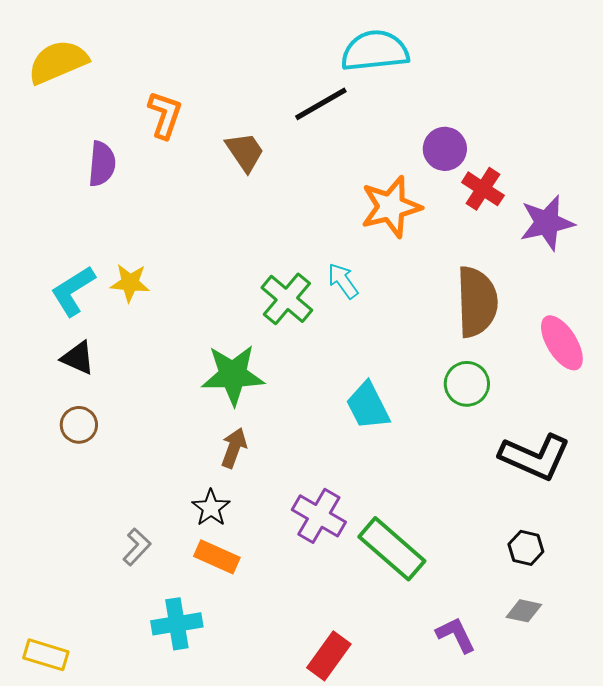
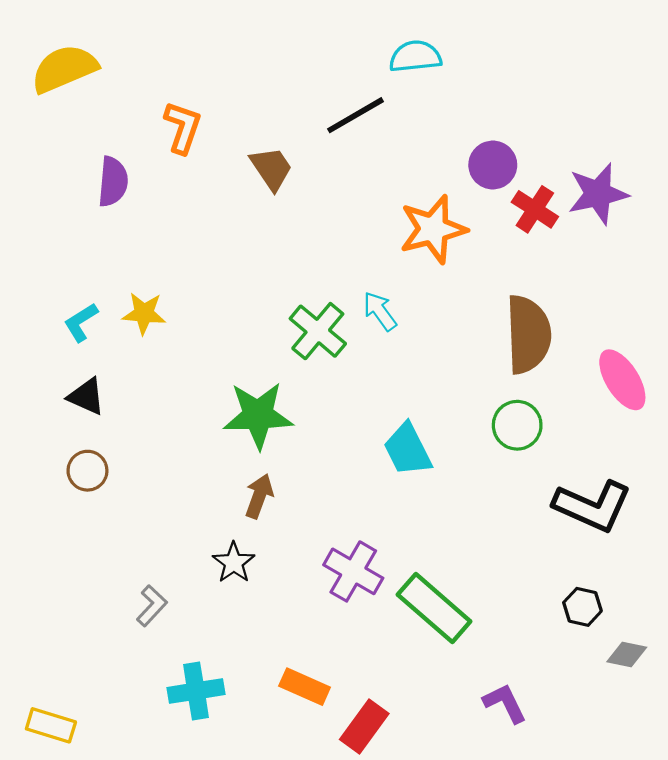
cyan semicircle: (375, 51) -> (415, 56), size x0.7
purple star: (547, 223) -> (598, 194), moved
cyan L-shape: (73, 291) -> (81, 322), size x0.7
orange rectangle: (217, 557) -> (305, 687), moved
gray diamond: (524, 611) -> (627, 654), moved

